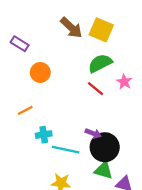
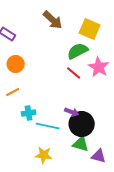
yellow square: (101, 30) -> (90, 29), moved
orange circle: (40, 72) -> (16, 64), moved
pink star: (124, 82) -> (99, 67), size x1.5

